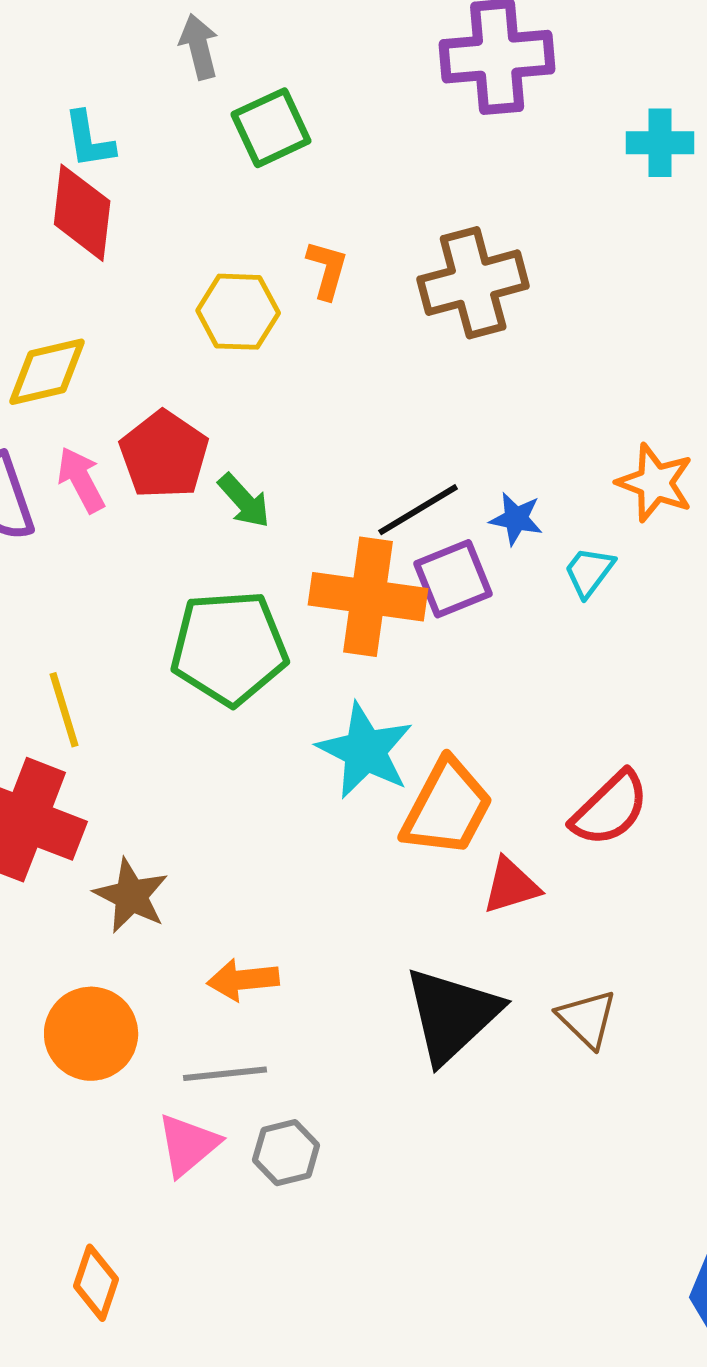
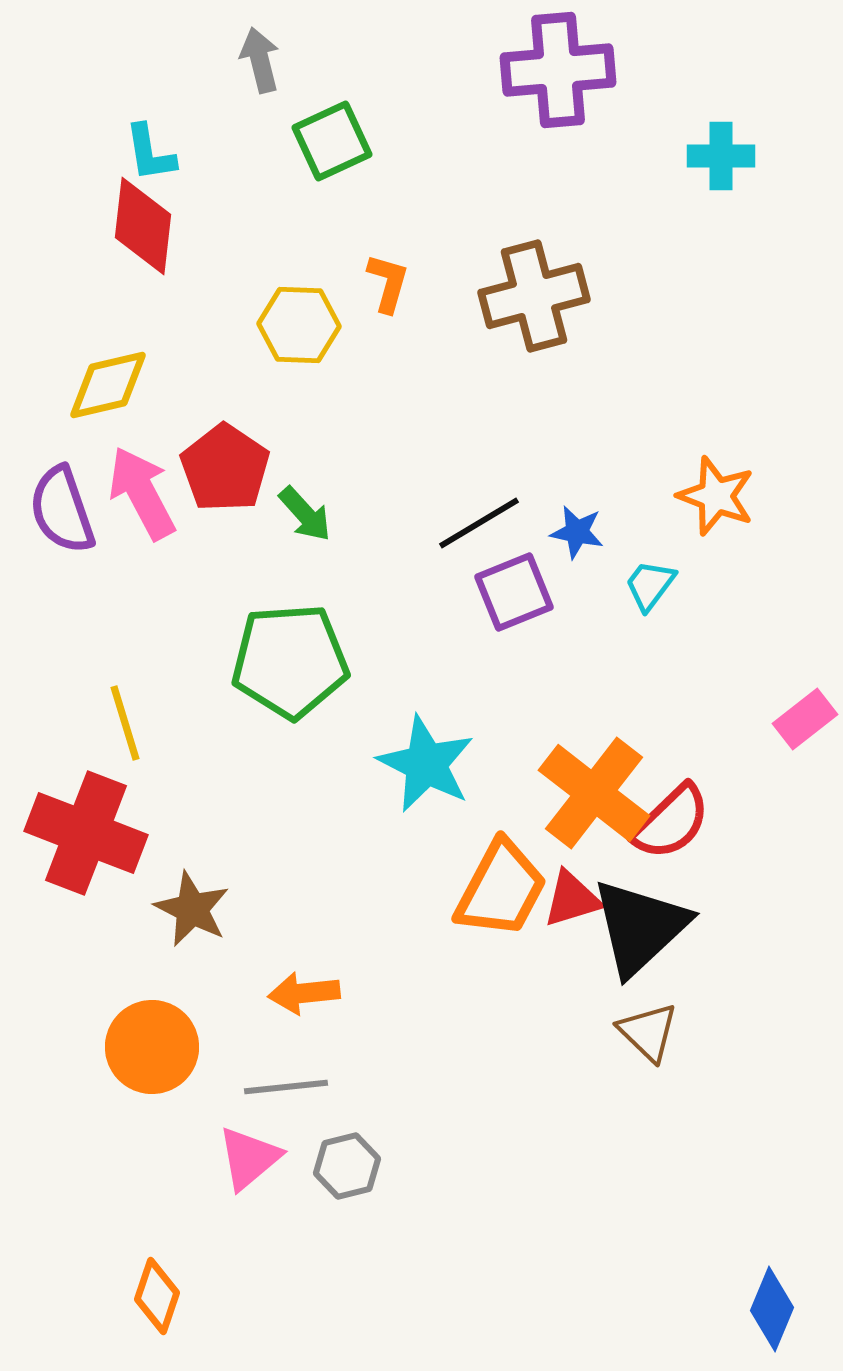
pink arrow: (81, 480) -> (142, 493), size x1.4
orange cross: (368, 597) -> (594, 793), moved, turned 30
orange trapezoid: (447, 808) -> (501, 889), moved
black triangle: (452, 1015) -> (640, 927), moved

